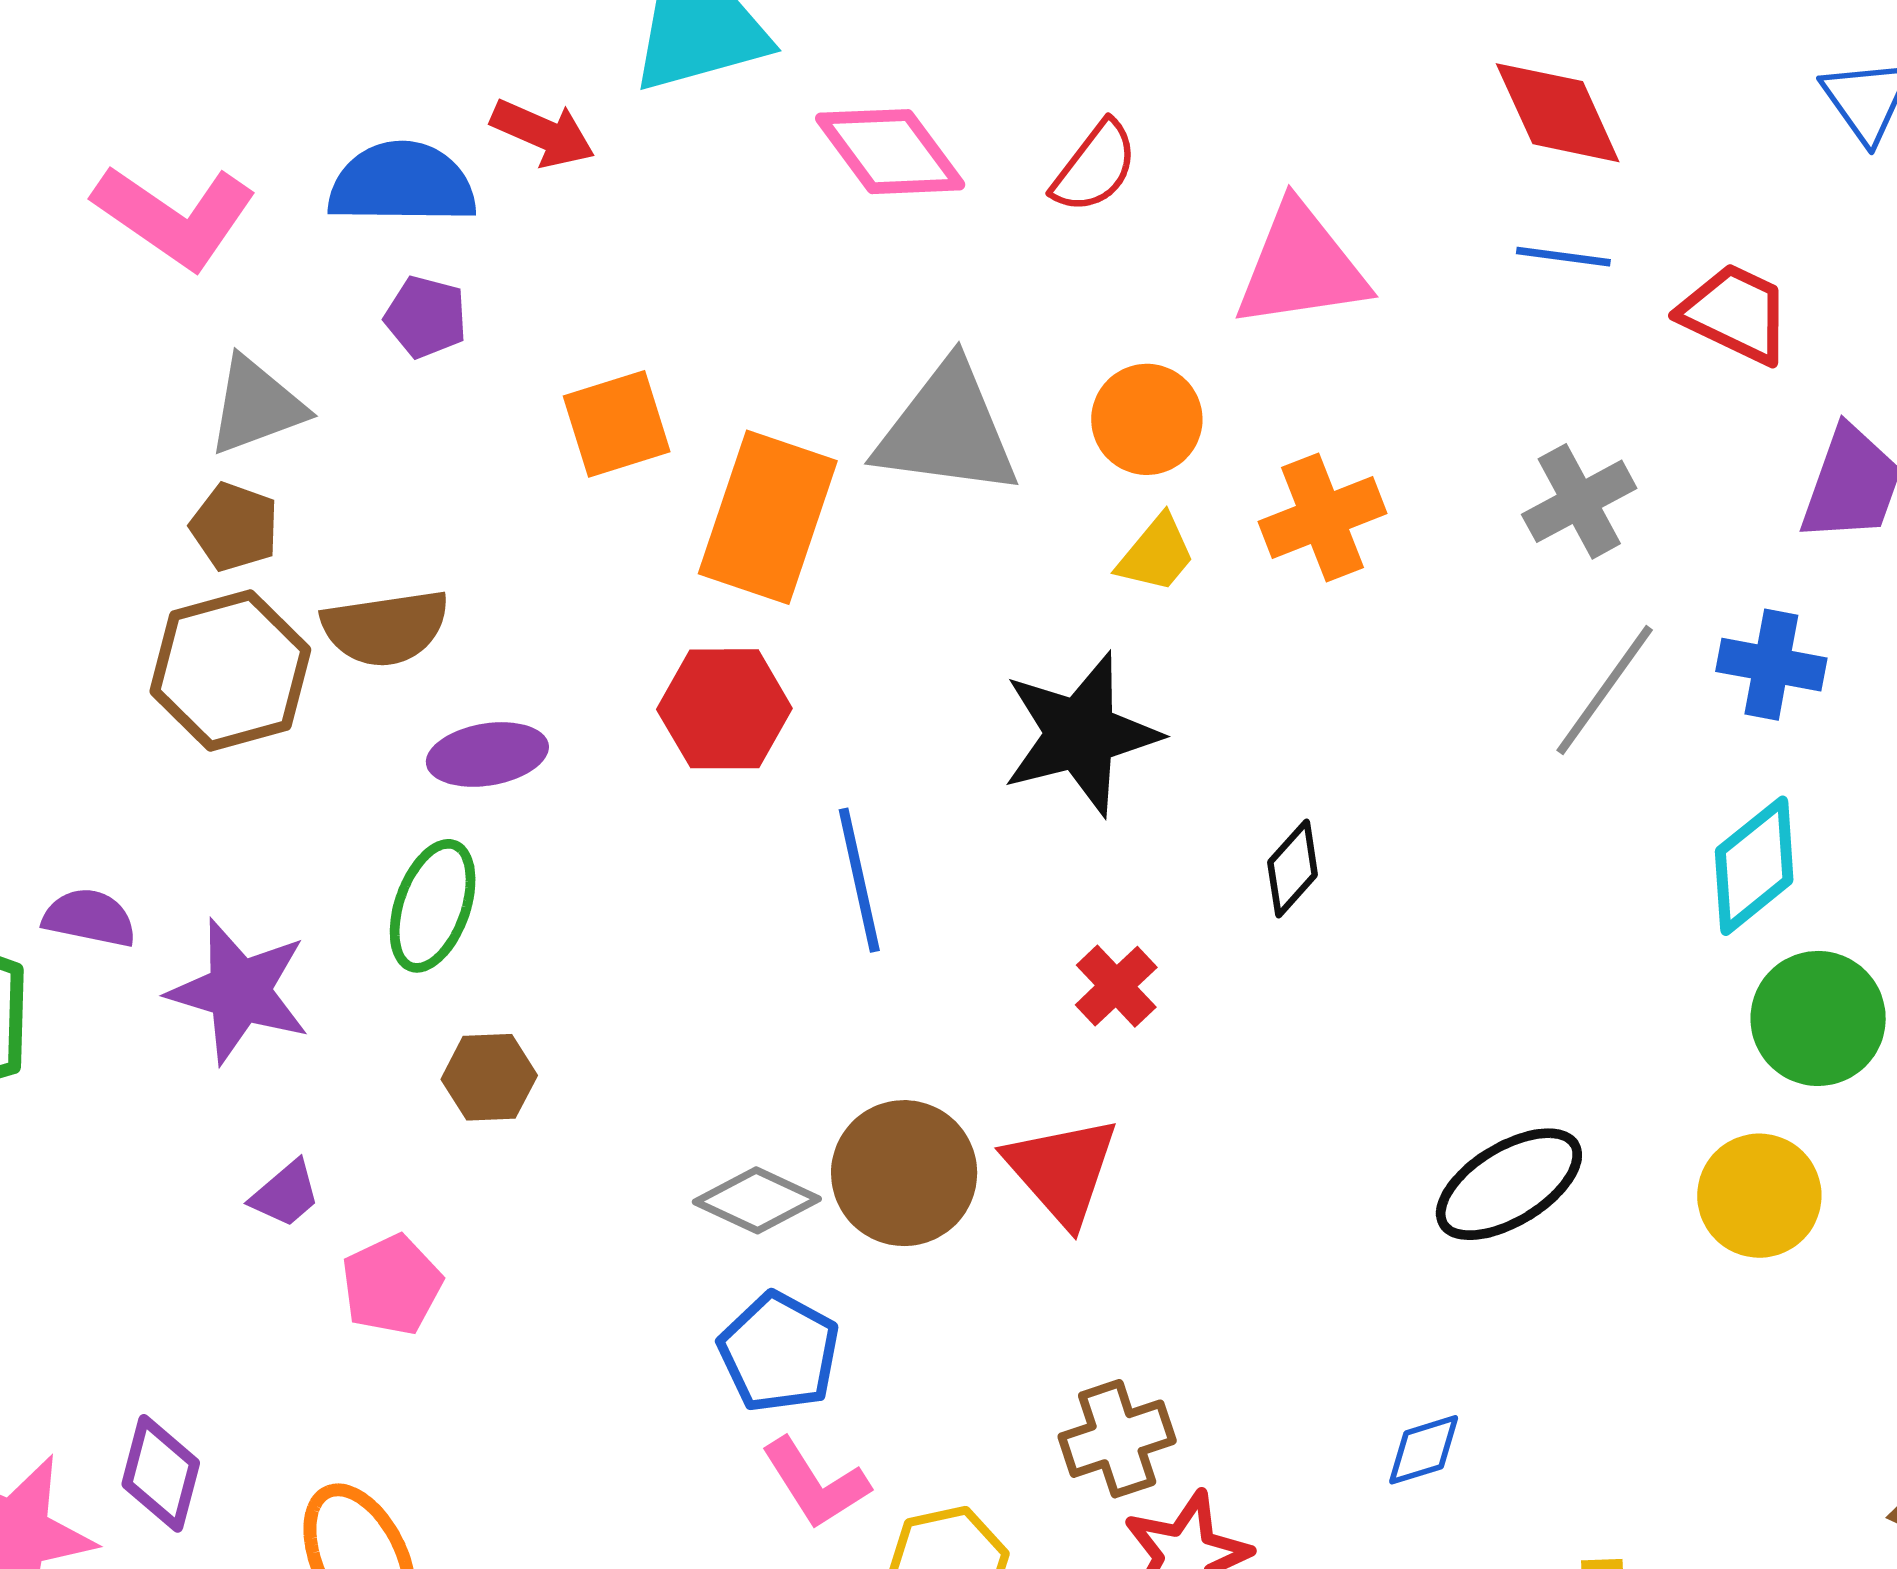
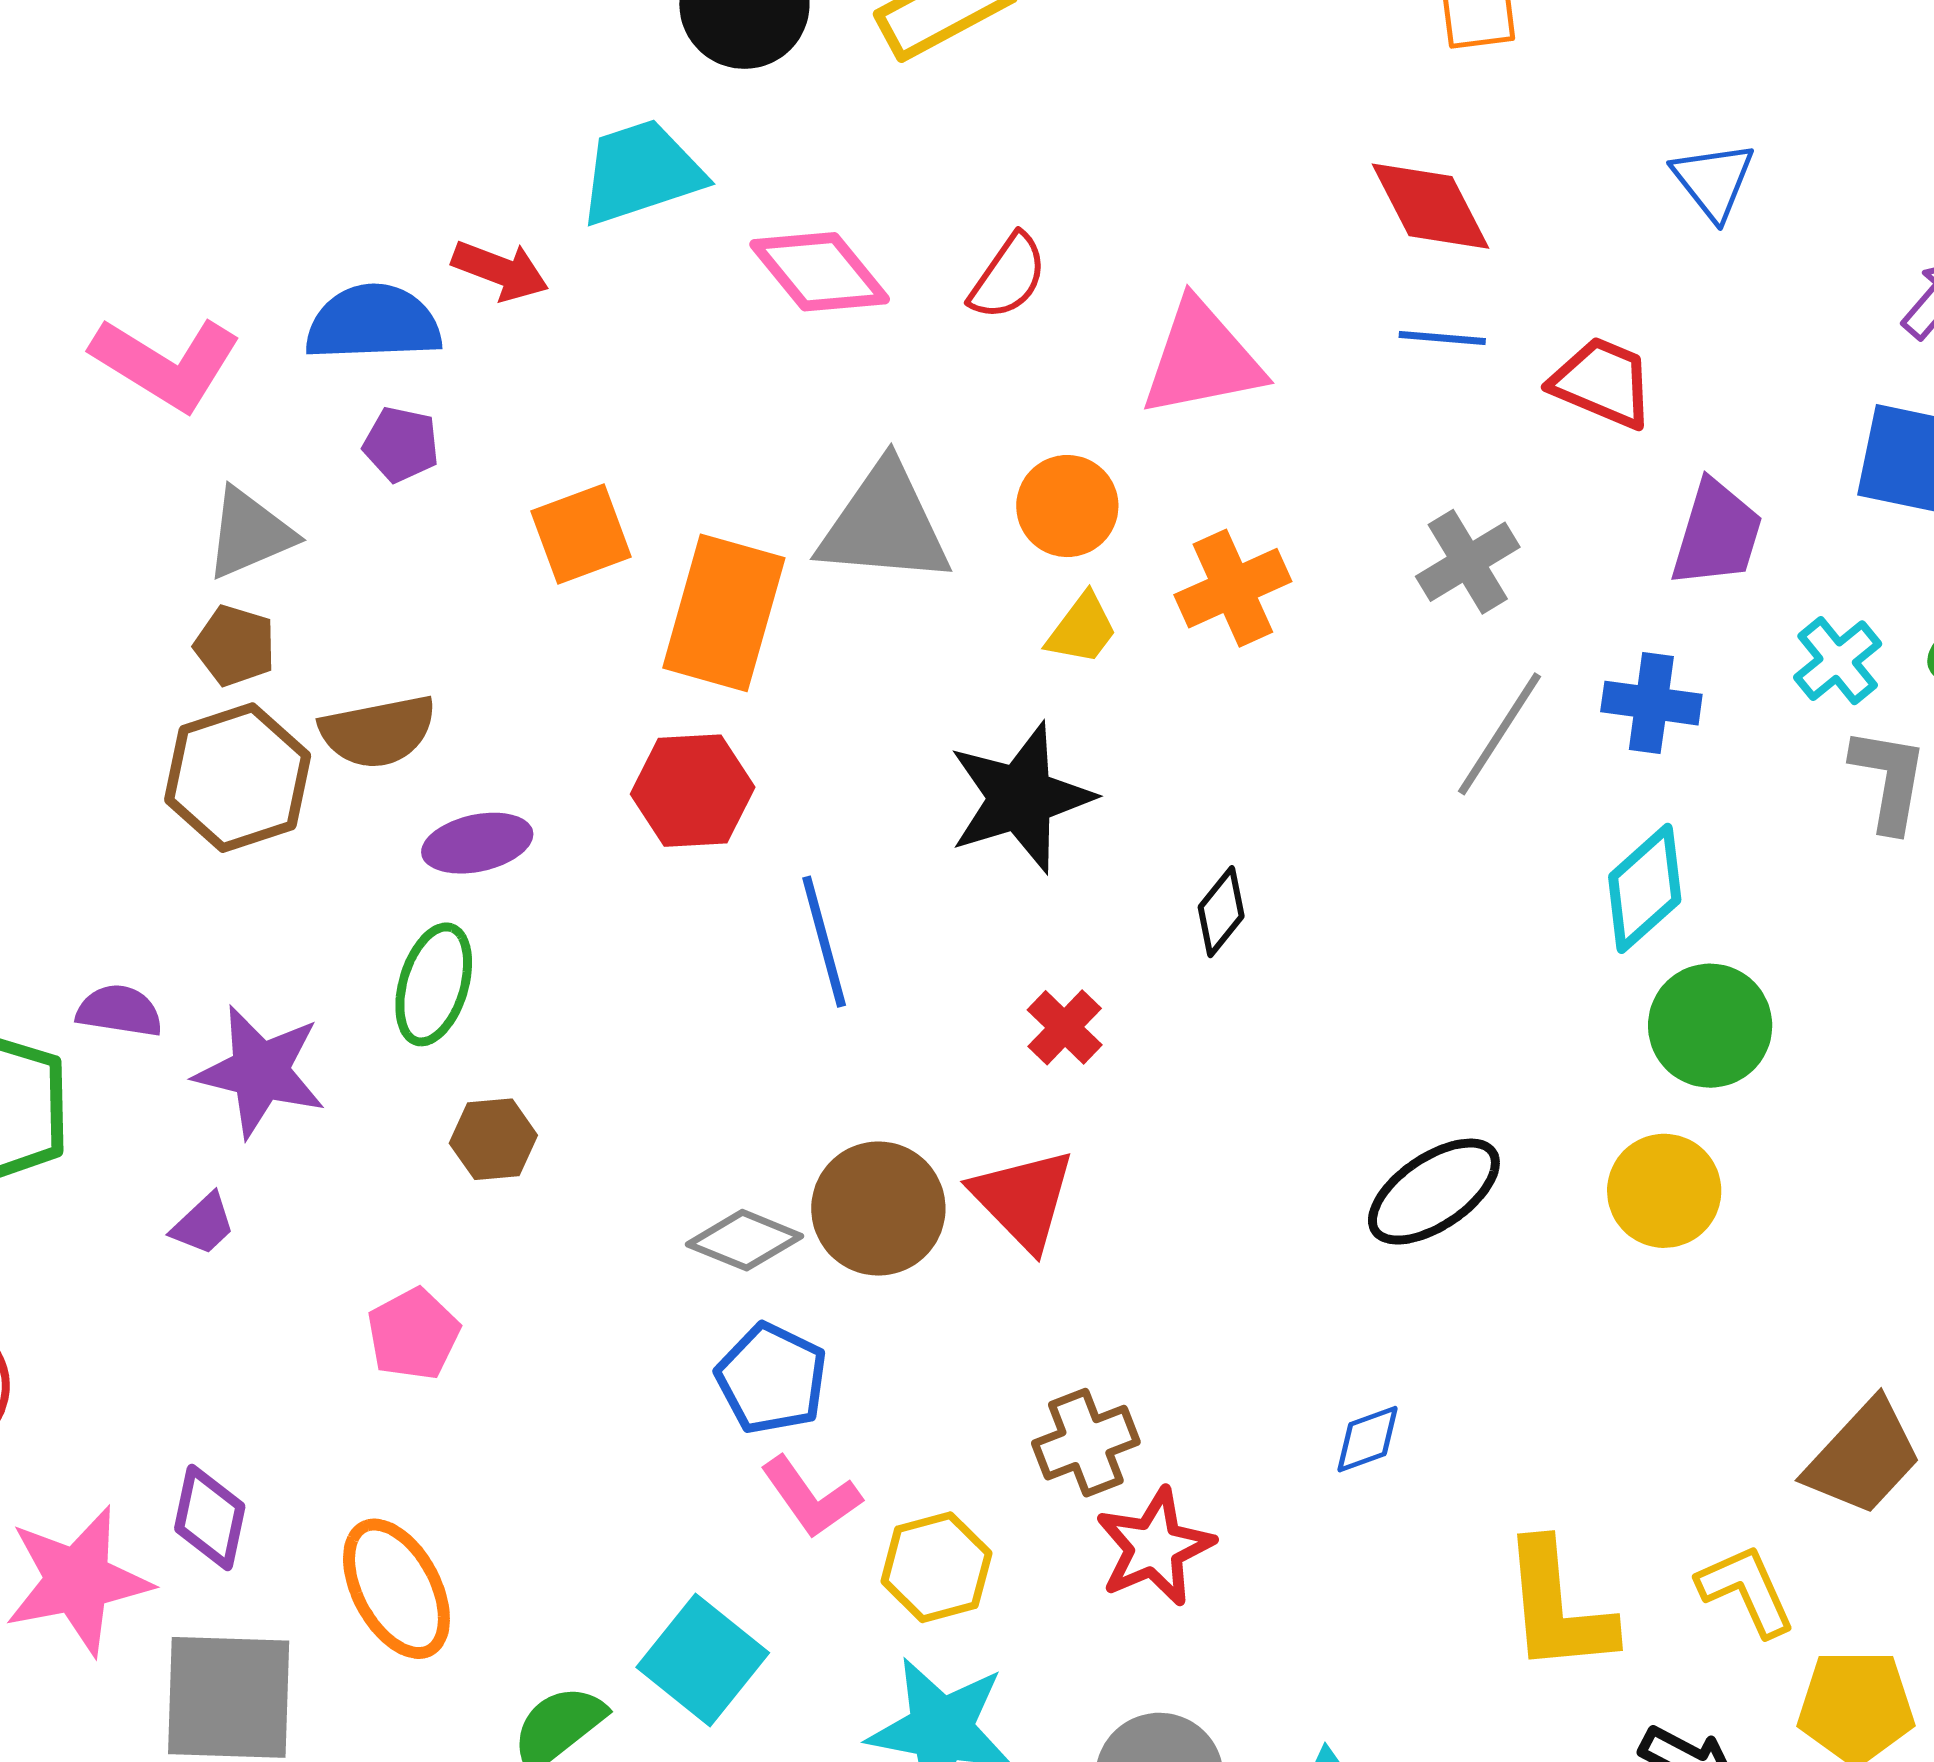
purple trapezoid: (286, 1194) -> (203, 1224), moved

